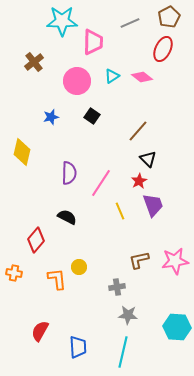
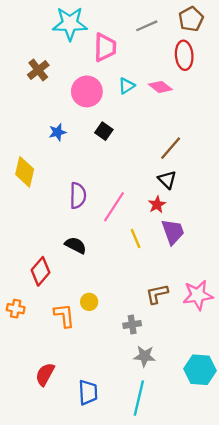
red ellipse: (163, 49) -> (184, 55), turned -30
brown line: (138, 131) -> (171, 148), moved

